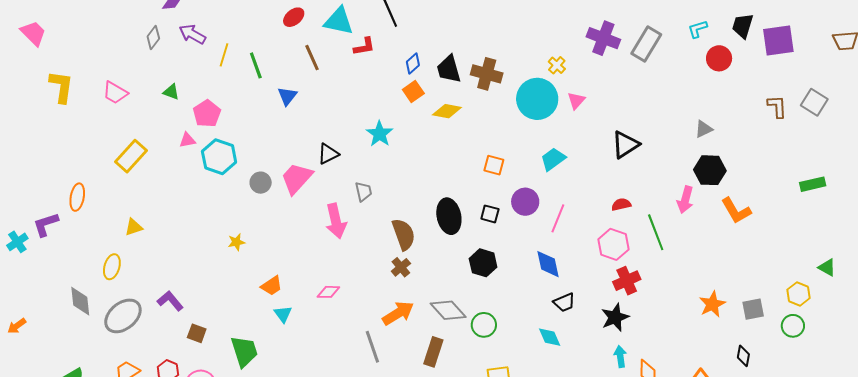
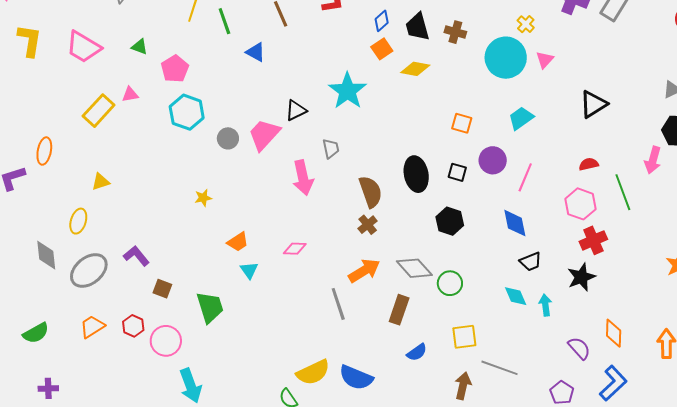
brown cross: (487, 74) -> (455, 32), size x0.7
pink trapezoid: (115, 93) -> (83, 47), size x1.4
blue triangle: (287, 96) -> (256, 52), turned -40
cyan star: (380, 134) -> (348, 91), size x1.4
pink triangle: (187, 140) -> (130, 94), moved
cyan arrow: (620, 357) -> (545, 305), moved

